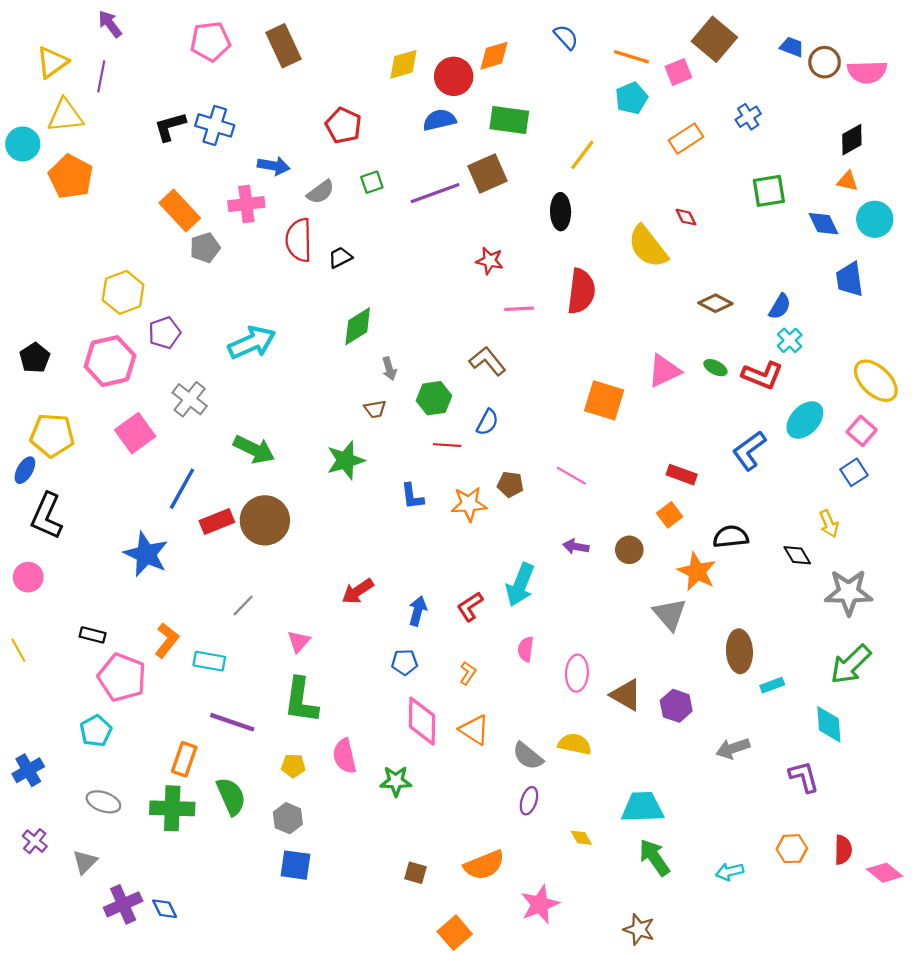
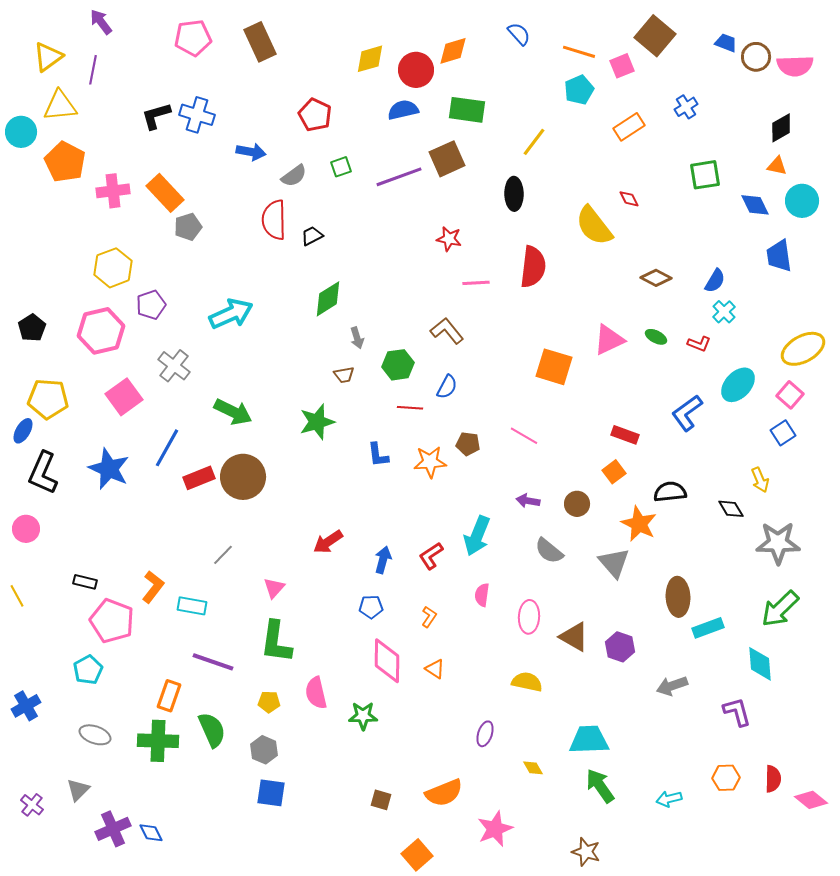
pink cross: (246, 204) -> (113, 191), moved
red L-shape: (762, 375) -> (699, 344), size x0.6
yellow ellipse: (876, 381) -> (803, 349), turned -72
blue star: (146, 554) -> (109, 469), moved
cyan rectangle: (772, 685) -> (708, 628), size x1.4
orange triangle: (474, 730) -> (435, 669), size x0.7
gray semicircle: (528, 756) -> (549, 551), moved
purple cross: (35, 841) -> (32, 805), moved

